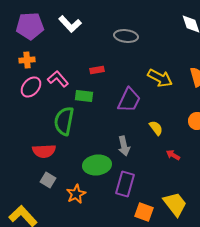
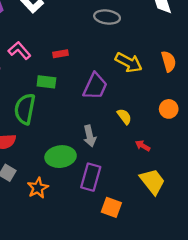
gray ellipse: (126, 36) -> (107, 17), moved
pink L-shape: (58, 79) -> (19, 51), moved
yellow trapezoid: (175, 204) -> (152, 181), moved

